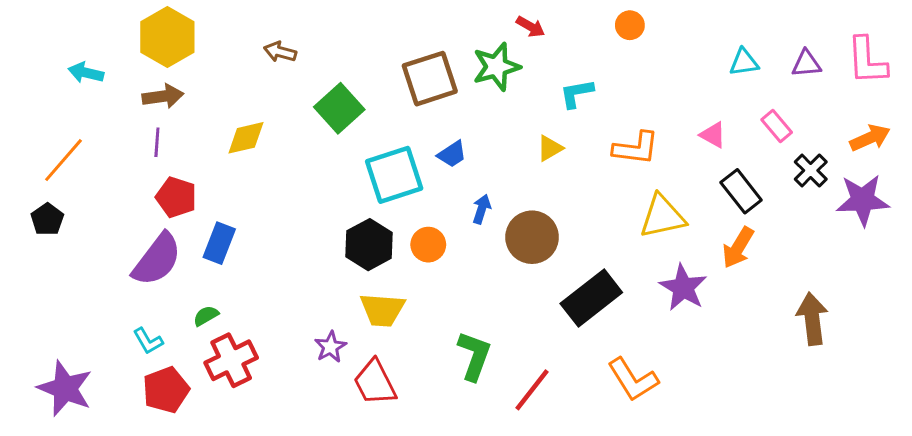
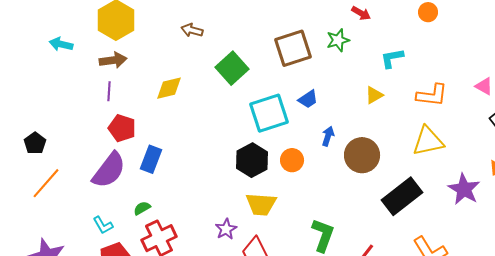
green star: (496, 67) -> (338, 40), size x0.7
orange line: (64, 160) -> (46, 183), moved
yellow triangle: (662, 216) -> (428, 141), moved

